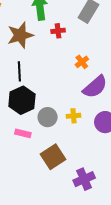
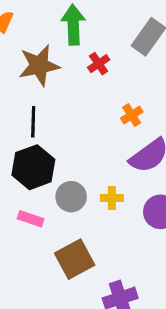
red cross: (58, 31) -> (99, 64), turned -32

